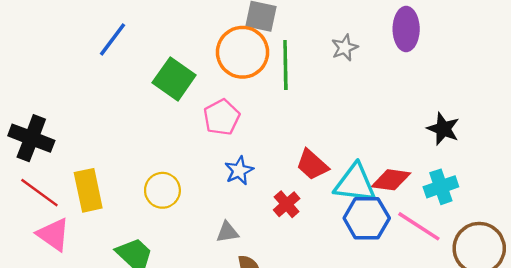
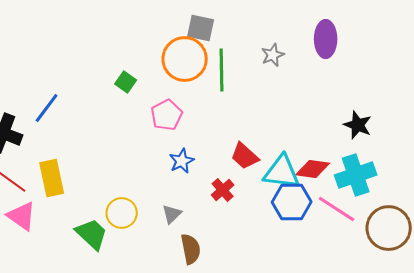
blue line: (113, 39) -> (47, 108), moved
green square: (174, 79) -> (126, 82), size x0.6
cyan cross: (441, 187) -> (356, 175), size x1.4
yellow circle: (162, 190) -> (122, 213), moved
gray triangle: (227, 232) -> (172, 214), turned -35

